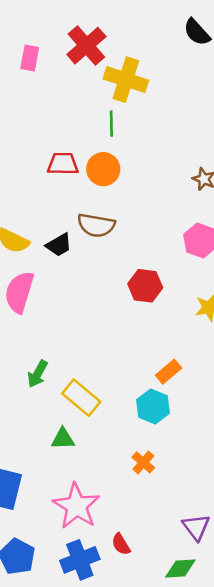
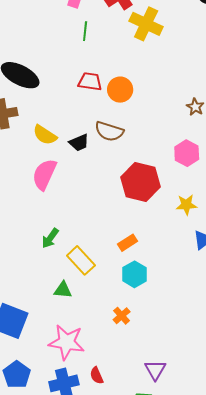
green line: (111, 124) -> (85, 31), moved
red hexagon: (145, 286) -> (140, 182), size x1.5
orange rectangle: (169, 372) -> (127, 243), moved
pink star: (76, 506) -> (67, 342), turned -30

